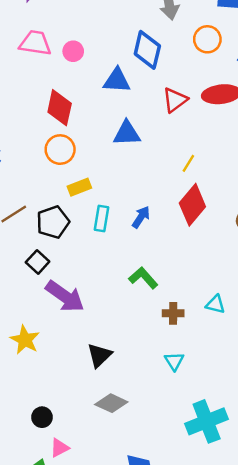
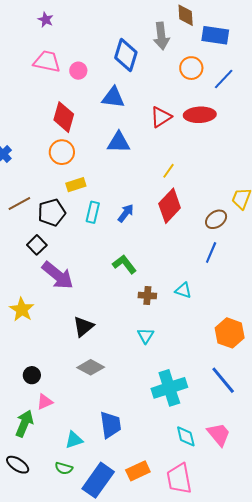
blue diamond: (147, 50) -> (126, 55), moved

